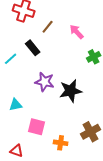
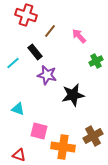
purple star: (45, 82) -> (47, 75), moved
cyan triangle: (16, 105) -> (18, 109), turned 32
orange cross: (61, 143) -> (63, 147), size x1.6

